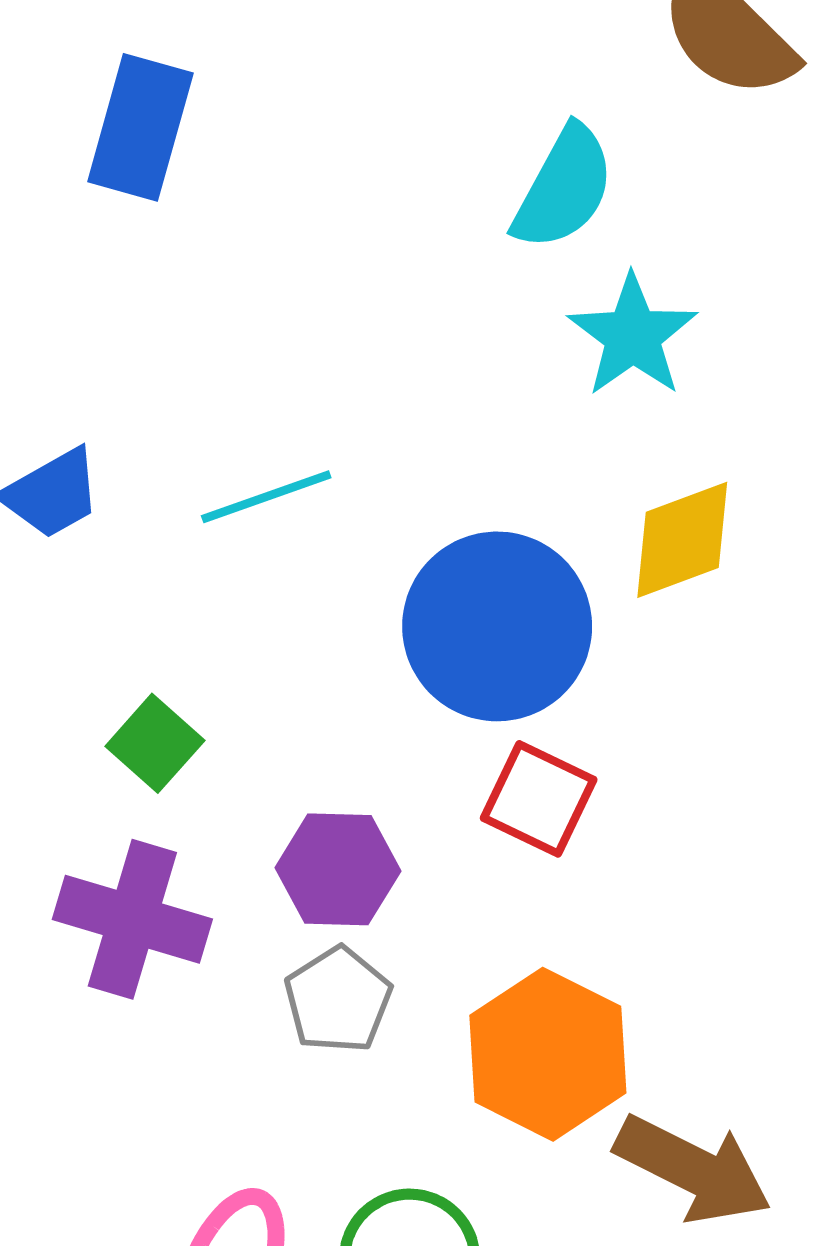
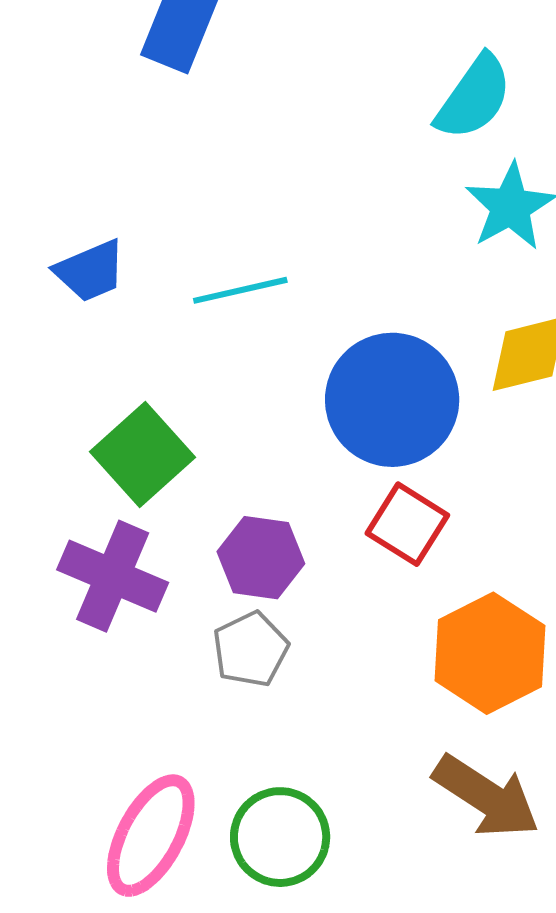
green square: (155, 743) -> (143, 455), size x1.5
orange hexagon: (548, 1054) -> (490, 653), moved

